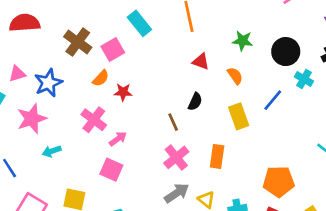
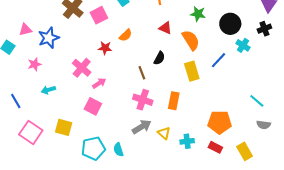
orange semicircle: (235, 76) -> (191, 40), size x1.5
orange semicircle: (101, 78) -> (126, 35), moved
pink star: (32, 119) -> (35, 64), size x0.6
pink cross: (176, 157) -> (143, 100), turned -36

